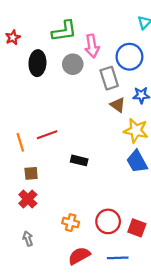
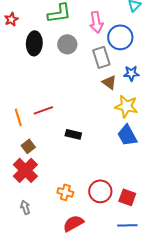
pink arrow: (92, 46) -> (96, 22), moved
brown square: (31, 173) -> (28, 146), turned -32
red cross: (28, 199) -> (25, 170), size x1.4
blue line: (118, 258) -> (127, 225), moved

